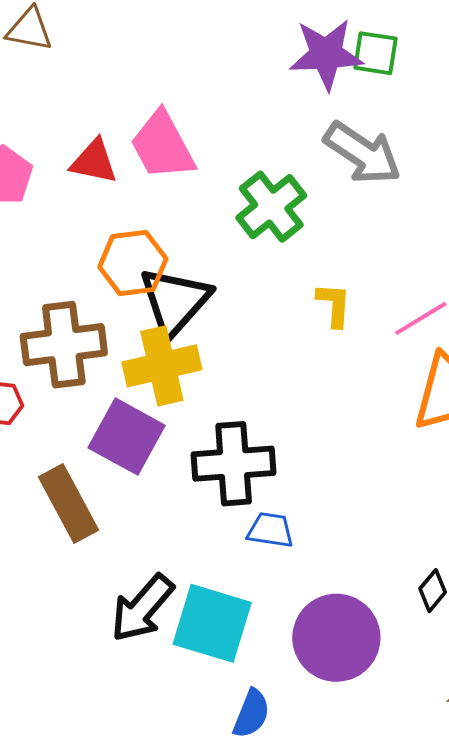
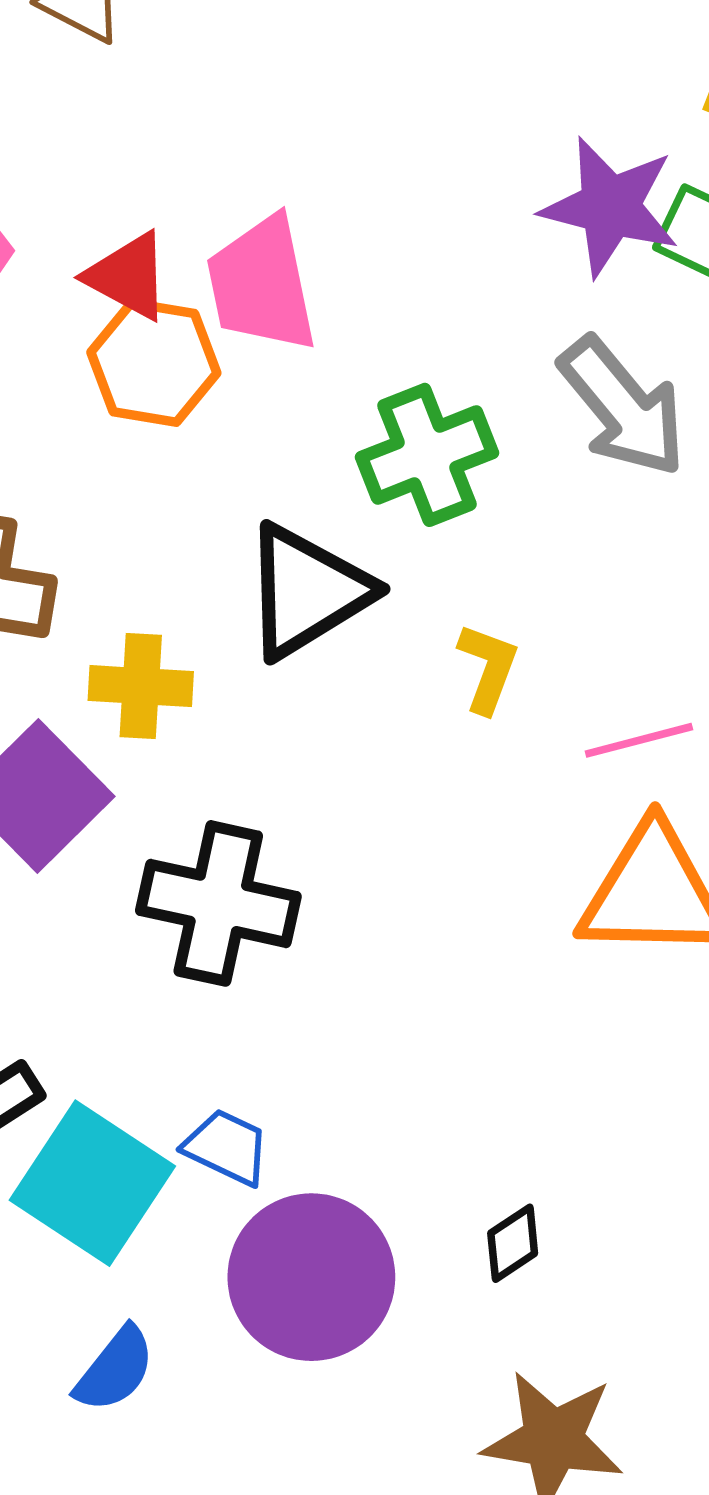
orange hexagon: (133, 263) -> (154, 363), moved
black triangle: (175, 301) -> (307, 591), moved
yellow cross: (162, 366) -> (141, 686), size x0.7
blue trapezoid: (270, 530) -> (227, 1147), moved

